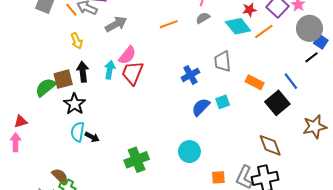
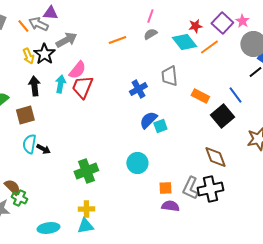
brown square: (63, 79) -> (25, 115), moved
cyan square: (223, 102) -> (160, 126), moved
black star: (75, 104) -> (44, 54), moved

